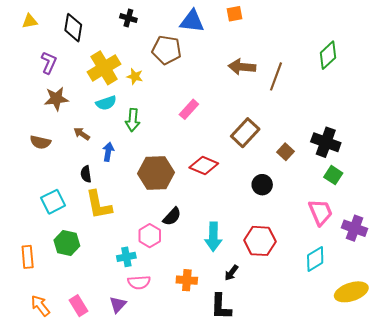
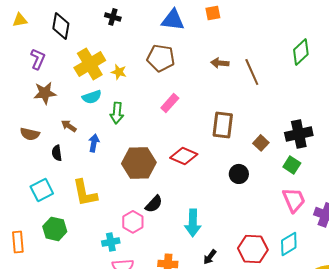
brown pentagon: (167, 50) -> (161, 58), moved
brown arrow: (242, 67) -> (220, 63), size x0.7
brown line: (276, 76) -> (252, 72), turned -44
brown rectangle: (245, 133) -> (223, 125), turned -36
black cross: (326, 142) -> (299, 134), turned -32
black semicircle: (86, 174) -> (57, 153), moved
green square: (333, 175) -> (292, 165), moved
red hexagon: (260, 241) -> (253, 249), moved

